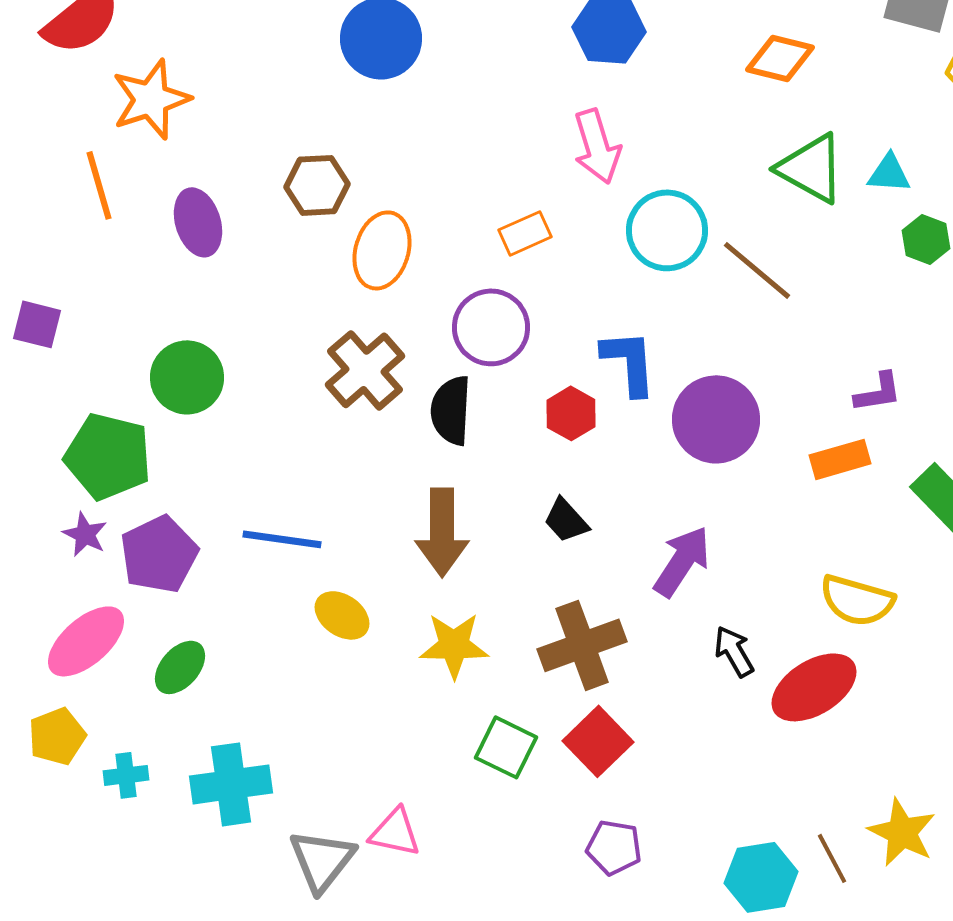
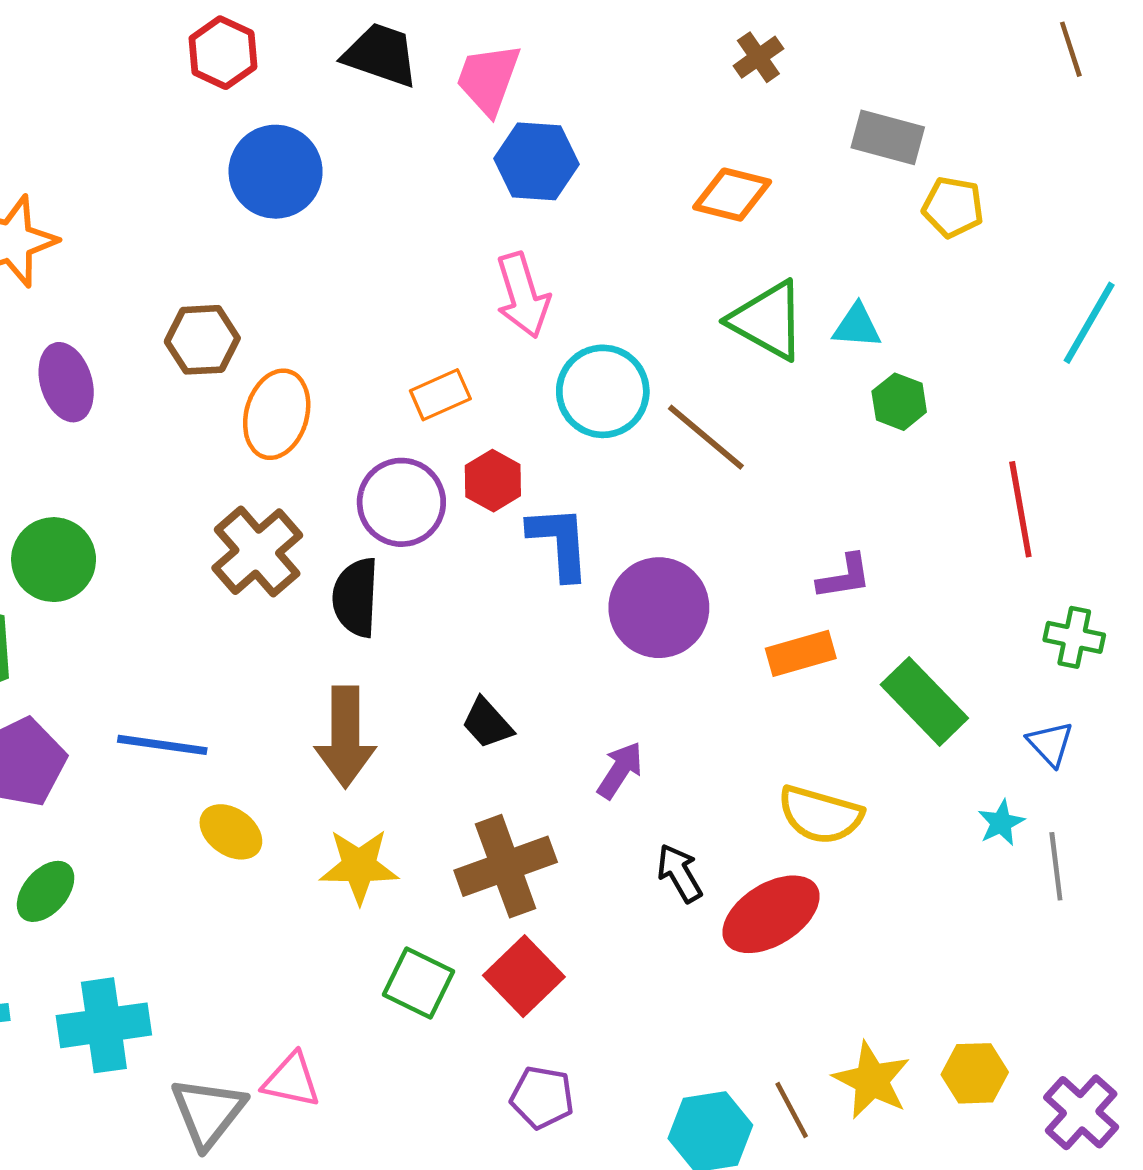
red hexagon: (571, 413) -> (493, 481), moved
purple arrow: (682, 561) -> (620, 770), size x0.7

